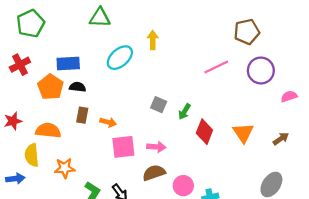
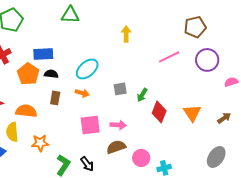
yellow arrow: (153, 40) -> (126, 34), moved
cyan ellipse: (120, 58) -> (87, 69), moved
gray square: (159, 105) -> (120, 89), turned -32
orange arrow: (108, 122) -> (82, 93), moved

